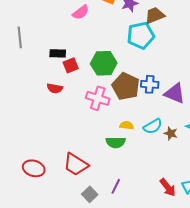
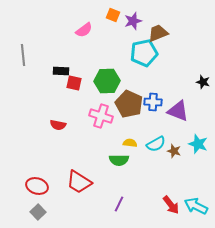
red square: (71, 65) -> (74, 83), turned 35
red semicircle: (55, 88) -> (58, 125), moved
gray square: (90, 194) -> (38, 212), moved

